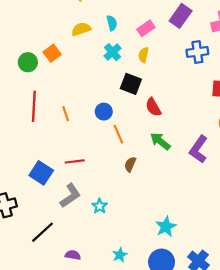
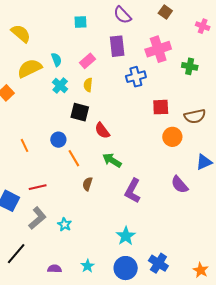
purple rectangle: (181, 16) -> (117, 46), turned -35
yellow semicircle: (81, 29) -> (30, 68), size x1.4
purple L-shape: (199, 149) -> (133, 191), moved
purple semicircle: (73, 255) -> (55, 269), moved

